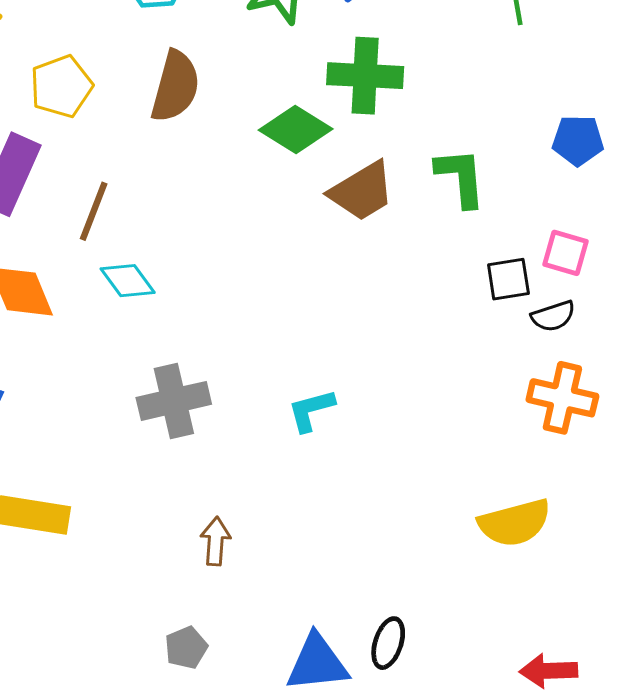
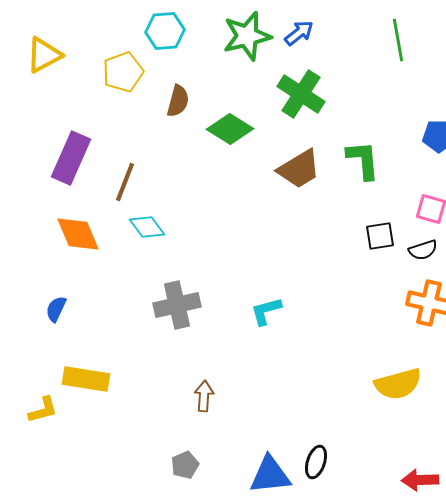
green cross: (365, 76) -> (301, 94), turned 30
yellow pentagon: (61, 86) -> (123, 72), moved
brown semicircle: (175, 86) -> (178, 101), size x0.7
green diamond: (296, 130) -> (230, 129), moved
black square: (508, 279) -> (380, 236), moved

